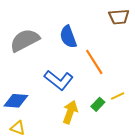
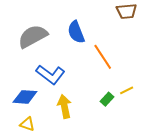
blue L-shape: (59, 80) -> (50, 75), moved
yellow arrow: (70, 112) -> (64, 106), moved, turned -30

